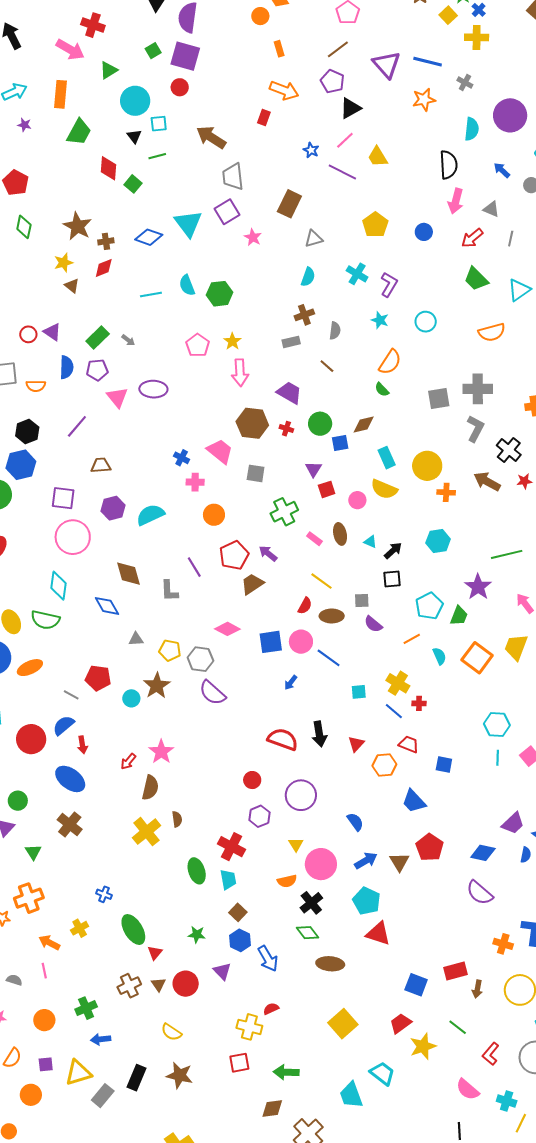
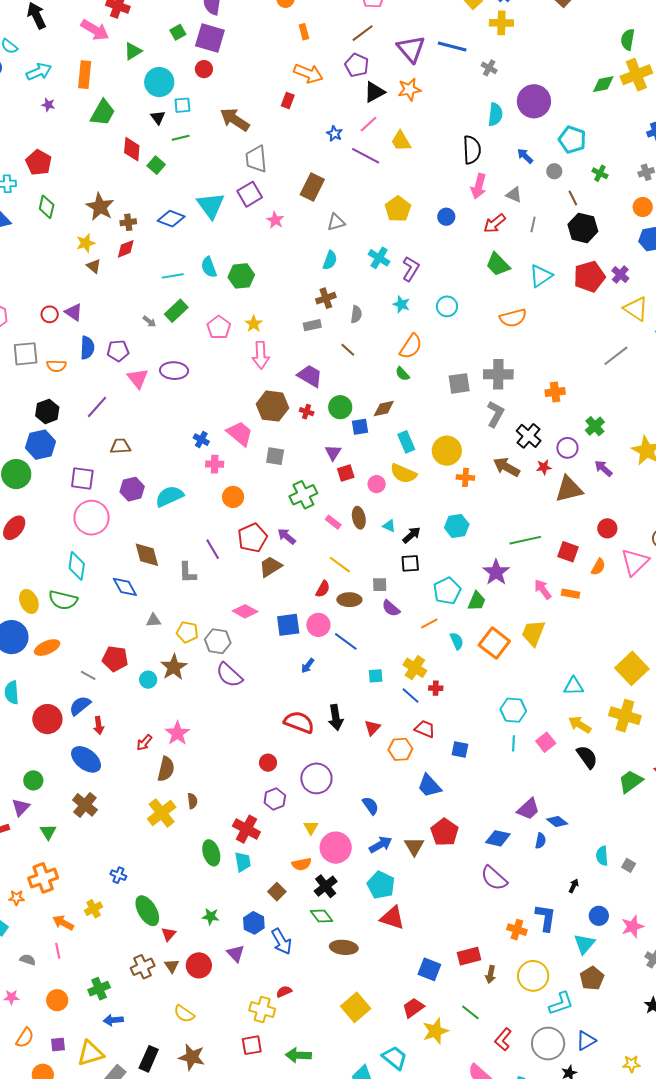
orange star: (424, 100) -> (409, 89), moved
green rectangle: (98, 338) -> (176, 311), moved
brown square: (238, 912) -> (277, 892), moved

